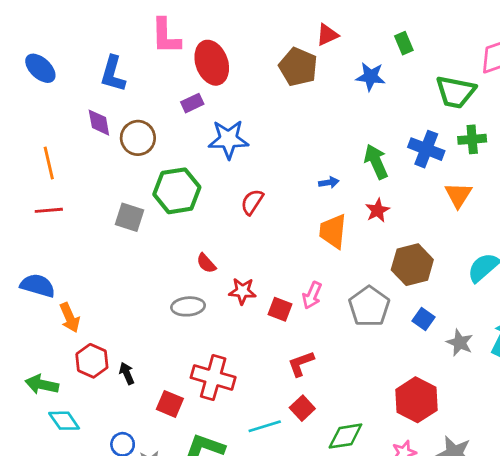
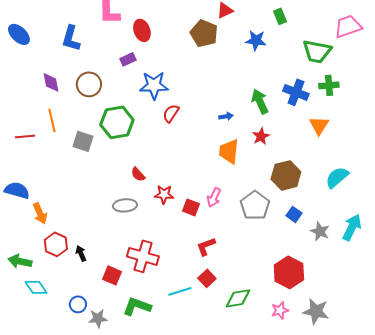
red ellipse: (212, 63) -> (142, 30), size x0.7
purple diamond: (99, 123) -> (51, 82), moved
orange line: (49, 163) -> (52, 120), moved
red semicircle: (252, 202) -> (171, 113), moved

